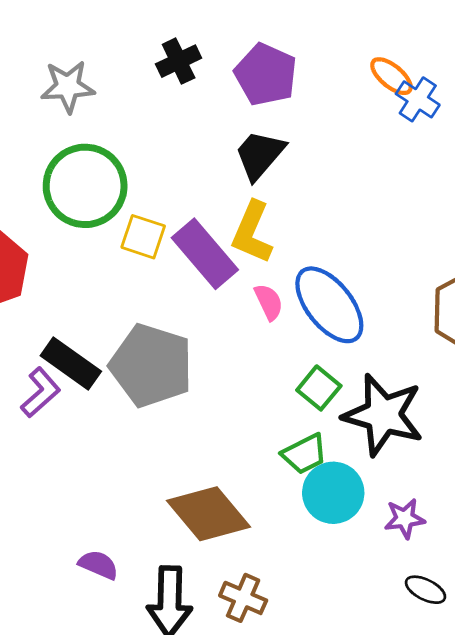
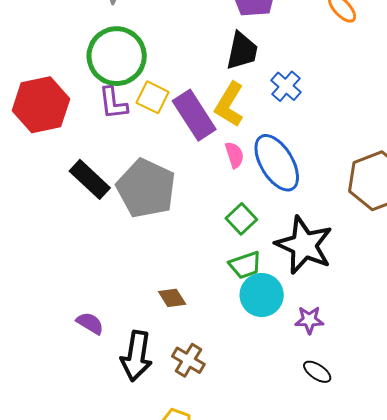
blue cross: (418, 99) -> (286, 86), moved
black trapezoid: (260, 155) -> (242, 51), turned 144
green square: (319, 388) -> (241, 219), moved
purple L-shape: (41, 392) -> (113, 103), moved, turned 117
brown diamond: (208, 514) -> (172, 298), size x0.5

